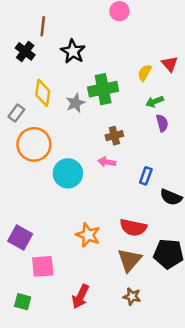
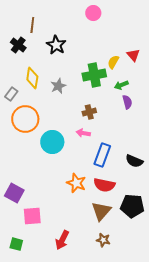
green cross: (103, 89) -> (94, 75), moved
blue rectangle: (146, 176) -> (102, 155), moved, size x1.6
orange star: (88, 235) -> (76, 183), moved

